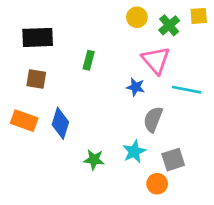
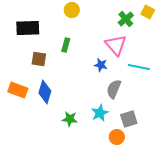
yellow square: (199, 16) -> (148, 12), turned 32
yellow circle: (137, 17) -> (72, 10), moved
brown square: (36, 79) -> (39, 59), moved

